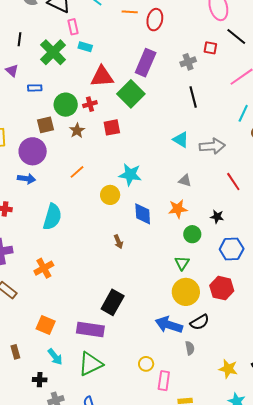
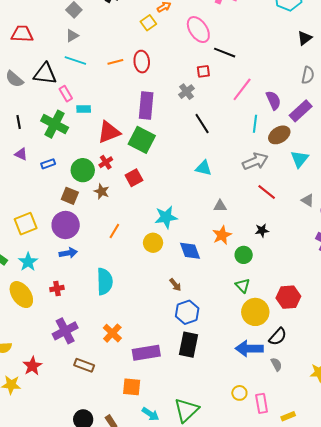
brown square: (46, 125) -> (70, 196), turned -36
gray arrow: (212, 146) -> (255, 161), moved
blue hexagon: (232, 249) -> (187, 312), moved
purple rectangle: (90, 330) -> (146, 353), moved

